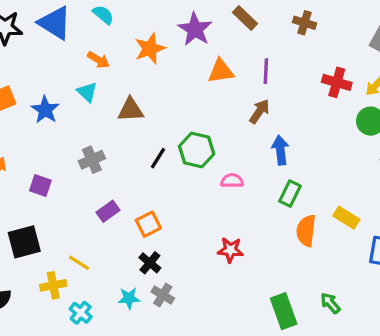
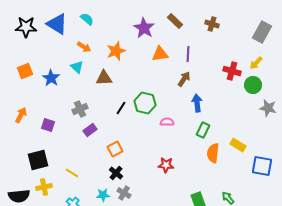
orange star: (150, 49) -> (116, 51), moved
red cross: (337, 82) -> (232, 71), moved
purple rectangle: (108, 211) -> (90, 130), moved
yellow cross: (53, 285) -> (44, 187), moved

